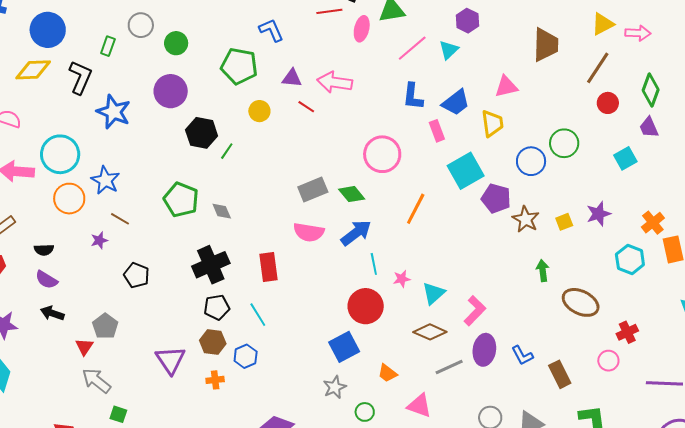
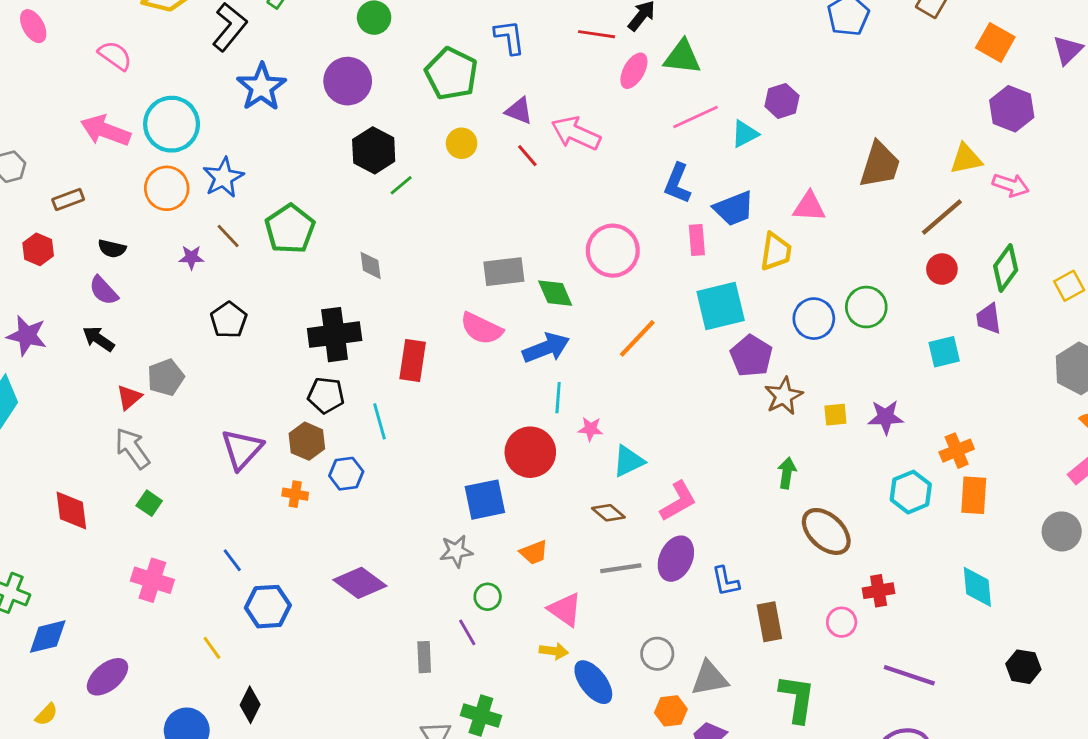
green pentagon: (181, 200) -> (290, 229), moved
brown diamond: (430, 332) -> (608, 513), size x0.7
orange trapezoid: (387, 373) -> (534, 552), turned -75

